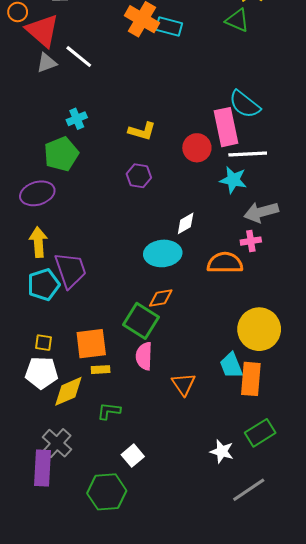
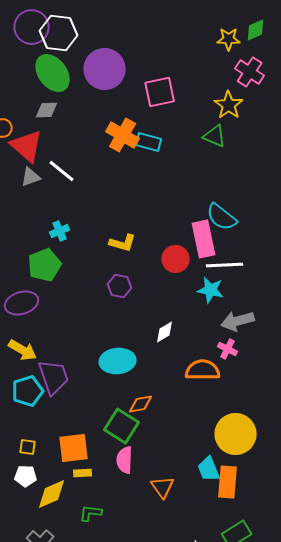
pink cross: (251, 241) -> (228, 349), turned 36
yellow arrow: (38, 242) -> (23, 350), turned 124
cyan ellipse: (163, 253) -> (118, 361), moved
white pentagon: (41, 373) -> (26, 476), size x0.7

